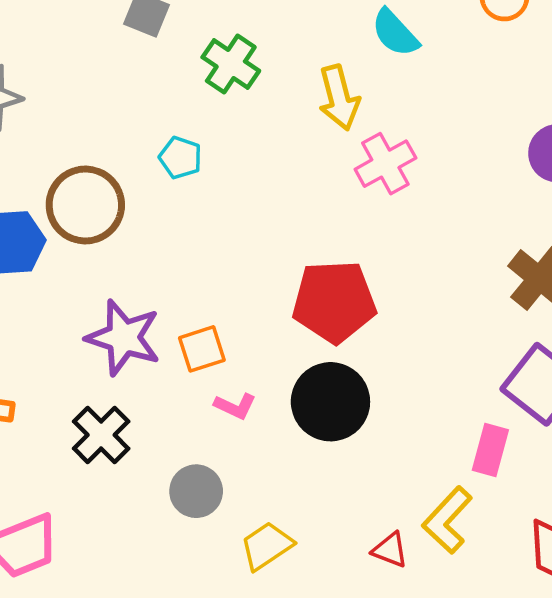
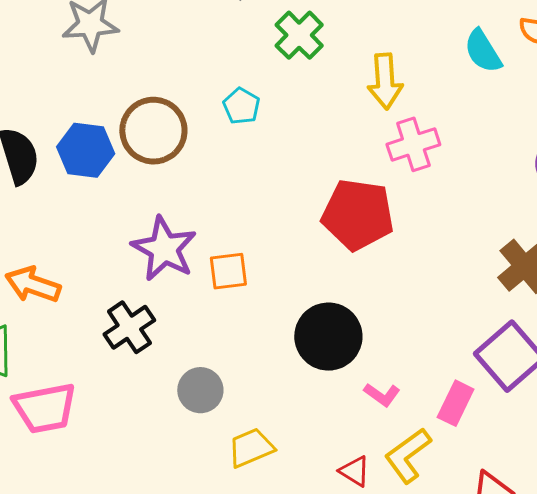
cyan semicircle: (395, 33) -> (483, 51), moved
red pentagon: (334, 302) -> (358, 215), moved
pink L-shape: (235, 406) -> (382, 395), moved

